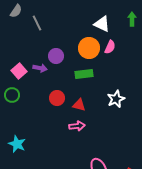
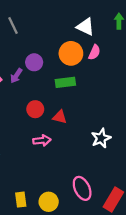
purple arrow: (40, 68) -> (16, 76), turned 112
white star: (116, 99) -> (101, 138), moved
pink arrow: (77, 126) -> (42, 140), moved

